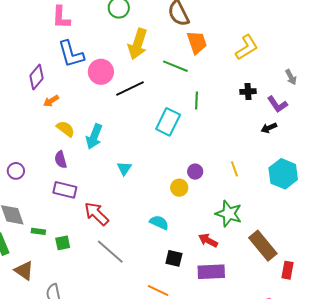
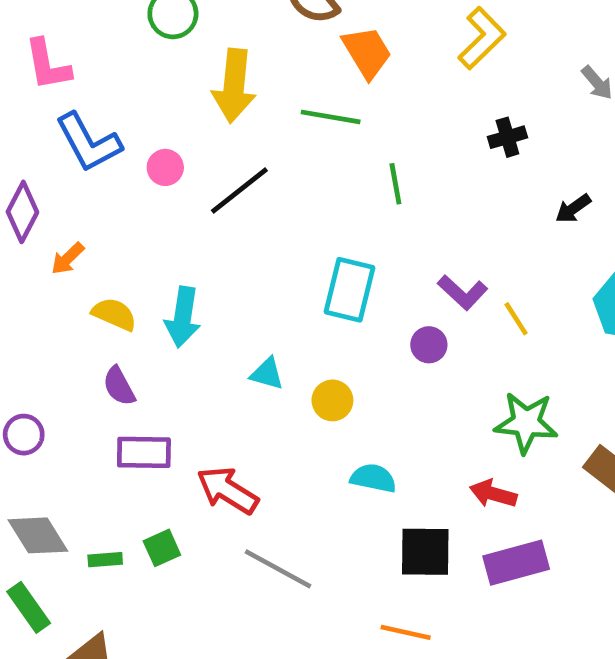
pink circle: (101, 72) -> (165, 167), size x0.6
purple L-shape: (277, 104) -> (463, 292), moved
cyan rectangle: (168, 122) -> (349, 290), moved
cyan triangle: (124, 168) -> (267, 374), turned -35
yellow circle: (179, 188) -> (332, 400), moved
green square: (63, 243) -> (162, 548), moved
black square: (174, 258) -> (425, 552), size x1.4

